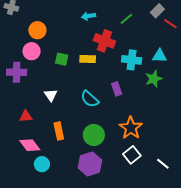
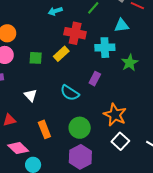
cyan triangle: (160, 56) -> (121, 26), moved
yellow rectangle: (88, 59) -> (61, 54), turned -35
purple rectangle: (117, 89) -> (95, 79), turned 56

